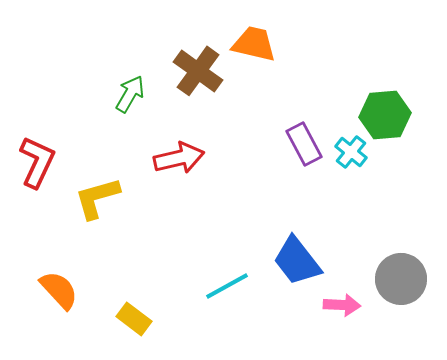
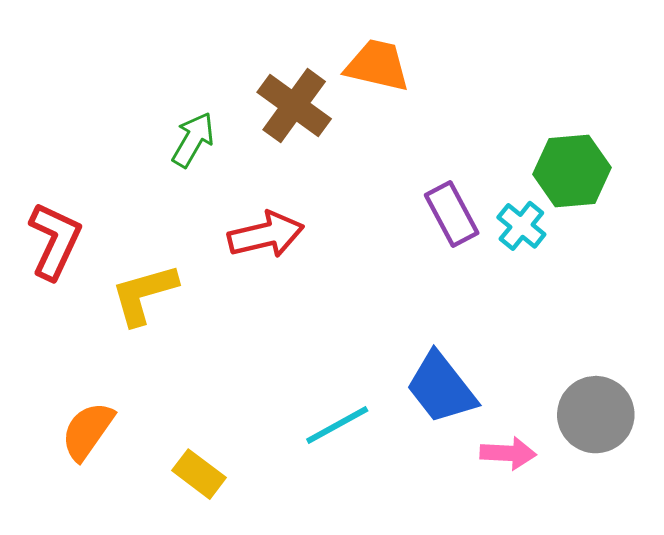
orange semicircle: (59, 290) -> (88, 431), turned -102

